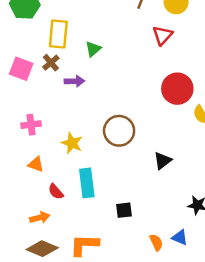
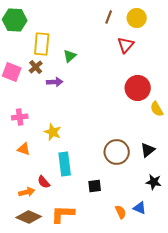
brown circle: (119, 131) -> (117, 152), moved
black triangle: (162, 161) -> (148, 150), moved
red semicircle: (56, 192) -> (44, 182), moved

